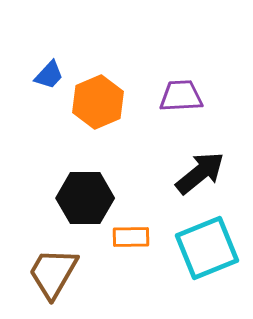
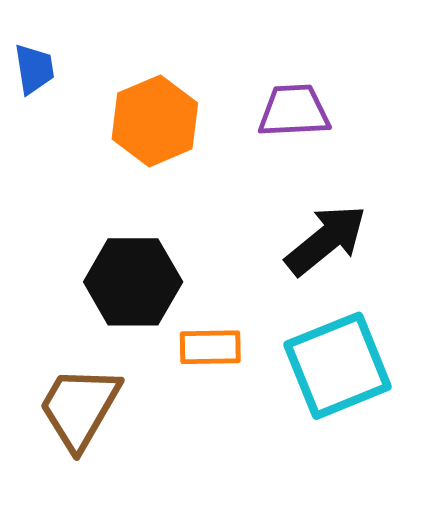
blue trapezoid: (49, 75) -> (34, 69), moved, turned -52

